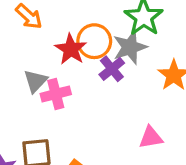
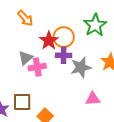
gray star: (130, 47) -> (81, 67), moved
purple cross: (112, 69) -> (64, 55), moved, turned 35

